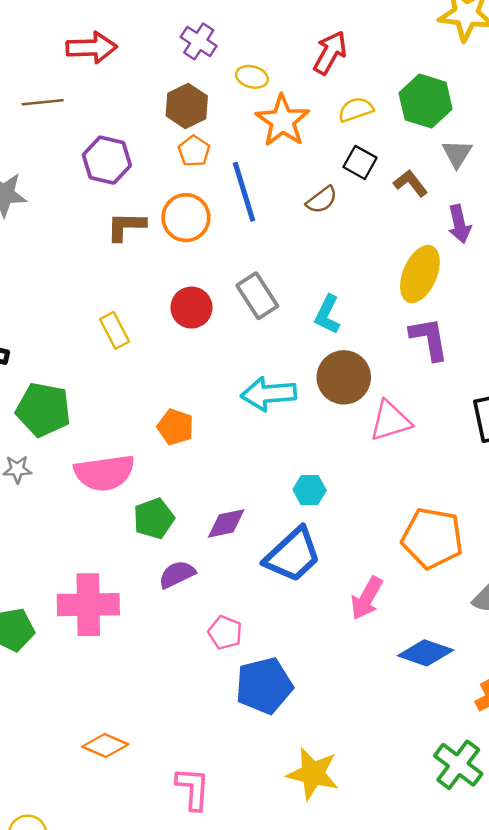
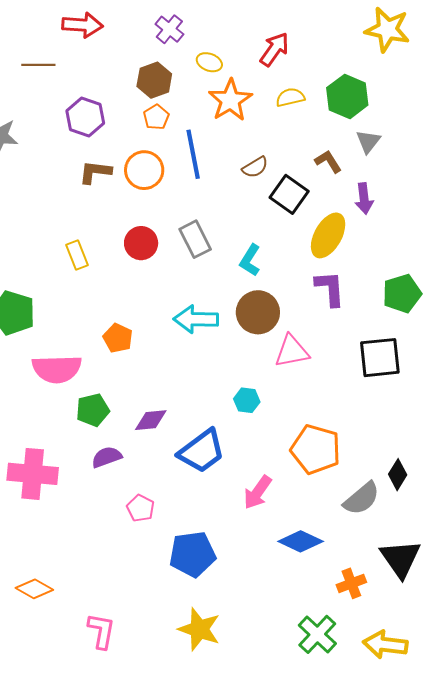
black square: (360, 162) -> (289, 194), moved, size x1.4
cyan hexagon: (310, 490) -> (247, 400), moved
blue pentagon: (264, 686) -> (192, 554), moved

